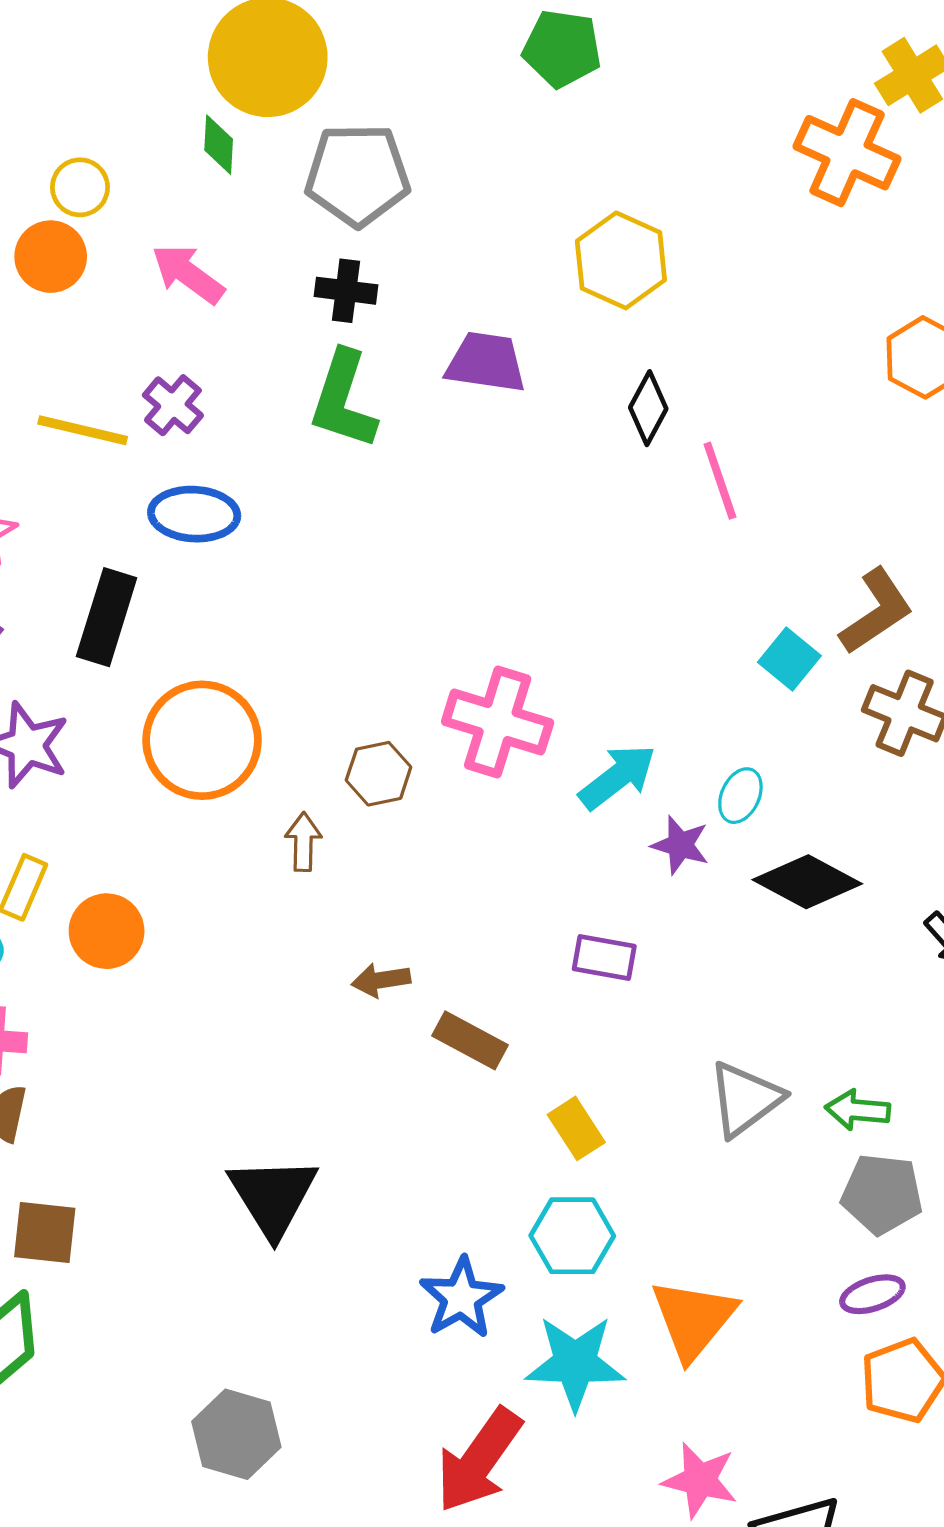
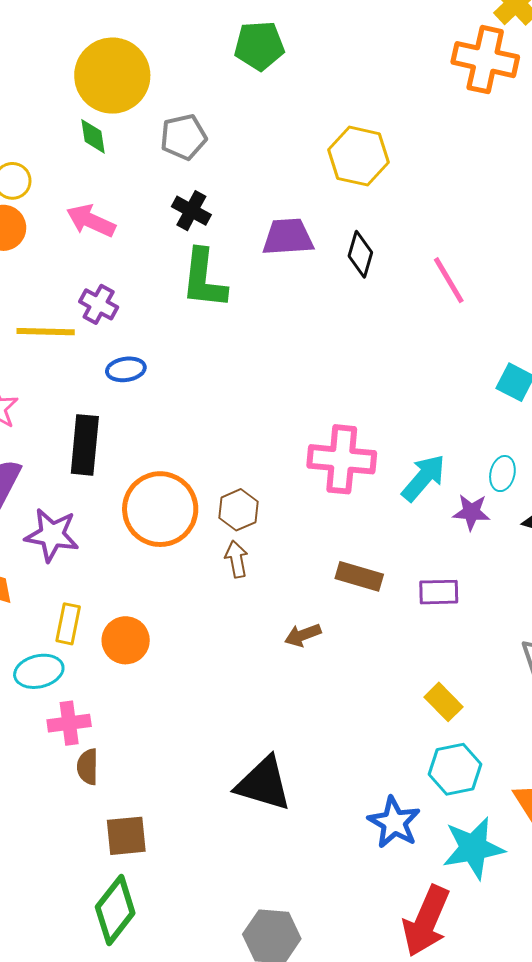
green pentagon: (562, 48) -> (259, 46), moved
gray pentagon: (357, 175) -> (183, 137), size x0.7
black cross: (346, 291) -> (191, 211), turned 33
black diamond: (648, 408) -> (360, 254), moved
blue ellipse: (194, 514) -> (126, 369), size x0.7
brown hexagon: (379, 774) -> (239, 510), moved
brown rectangle: (470, 1040) -> (359, 576), moved
black triangle: (273, 1196) -> (264, 784), turned -30

